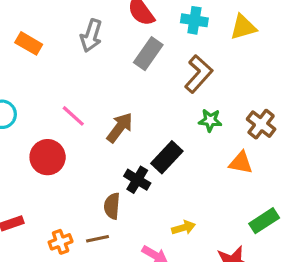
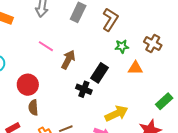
pink line: (73, 116) -> (46, 46), moved
orange triangle: (241, 163) -> (135, 68), moved
brown semicircle: (112, 206) -> (33, 108), moved
yellow arrow: (184, 228) -> (116, 113), size x1.6

